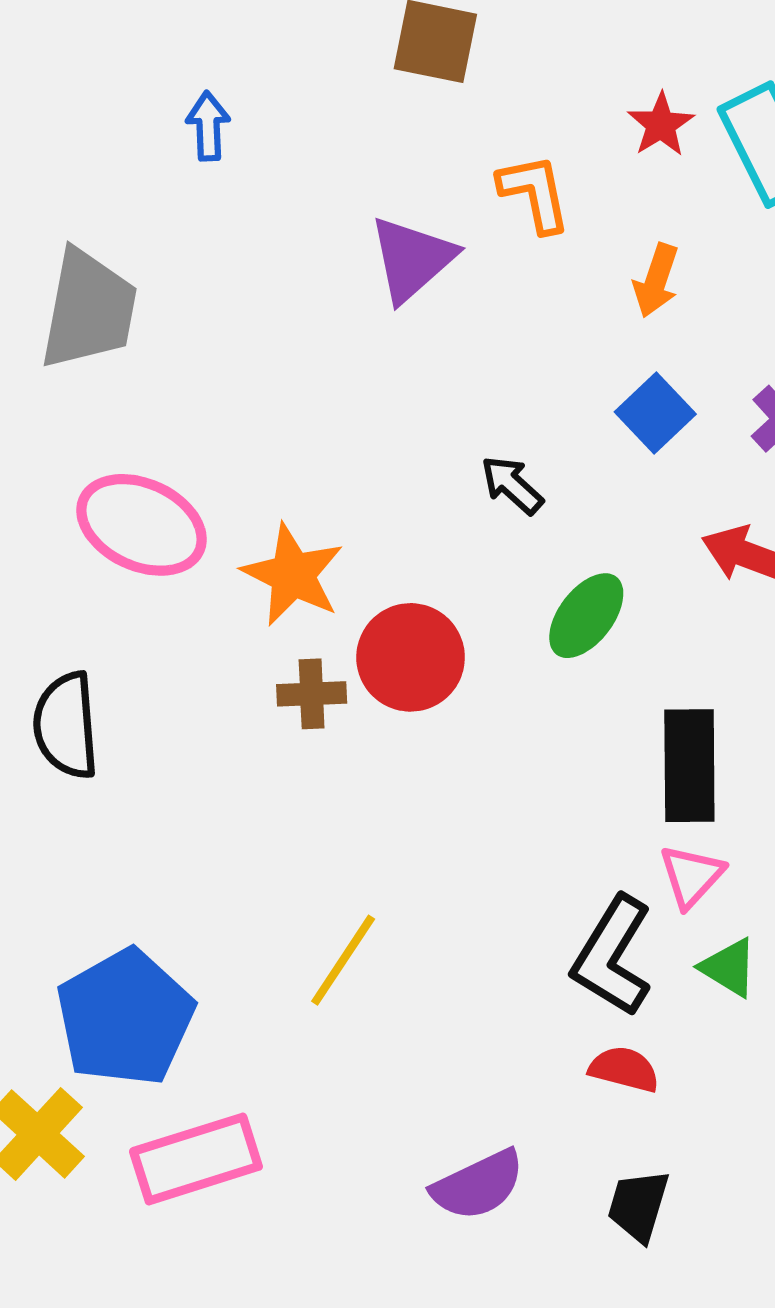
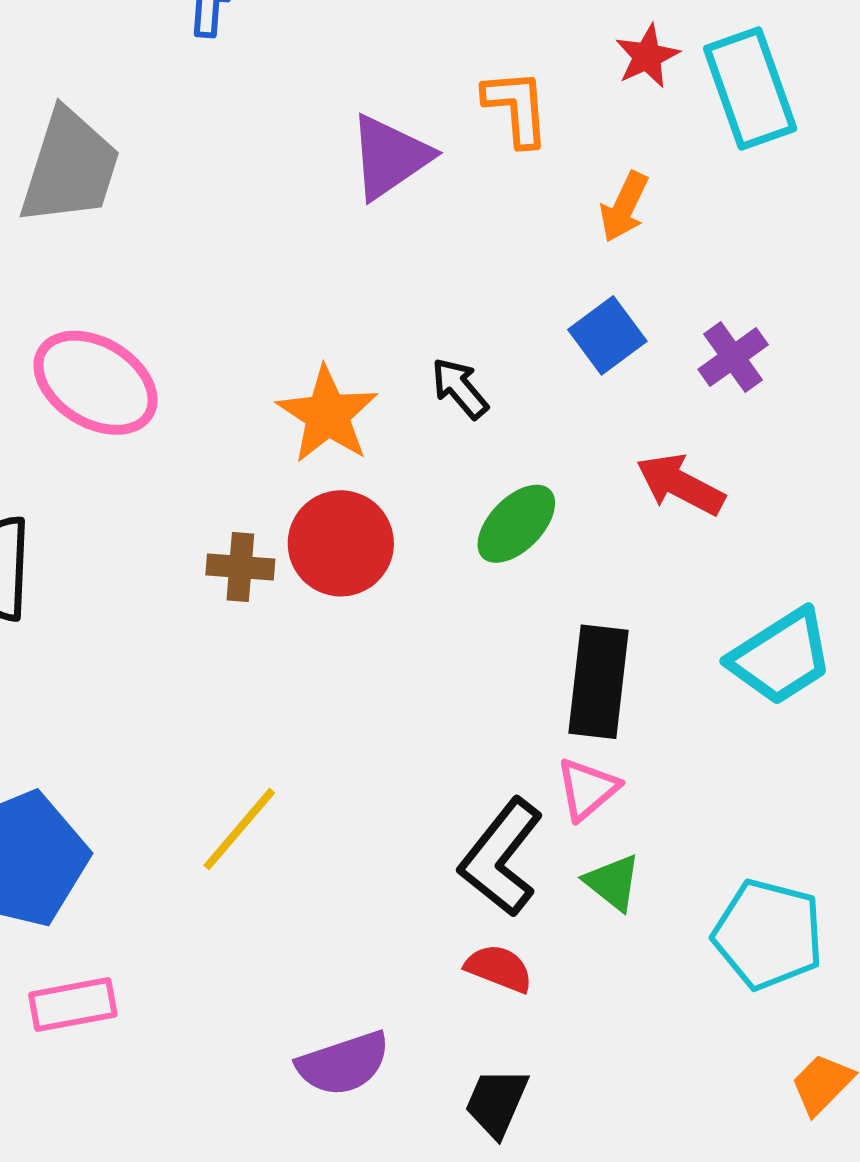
orange star: (293, 575) -> (327, 415), moved
pink rectangle: (196, 1159) -> (73, 1005), size x0.7

